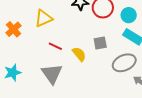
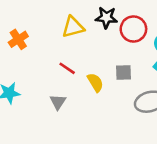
yellow triangle: (44, 18) -> (73, 27), moved
gray triangle: (52, 74) -> (58, 102), size x0.6

